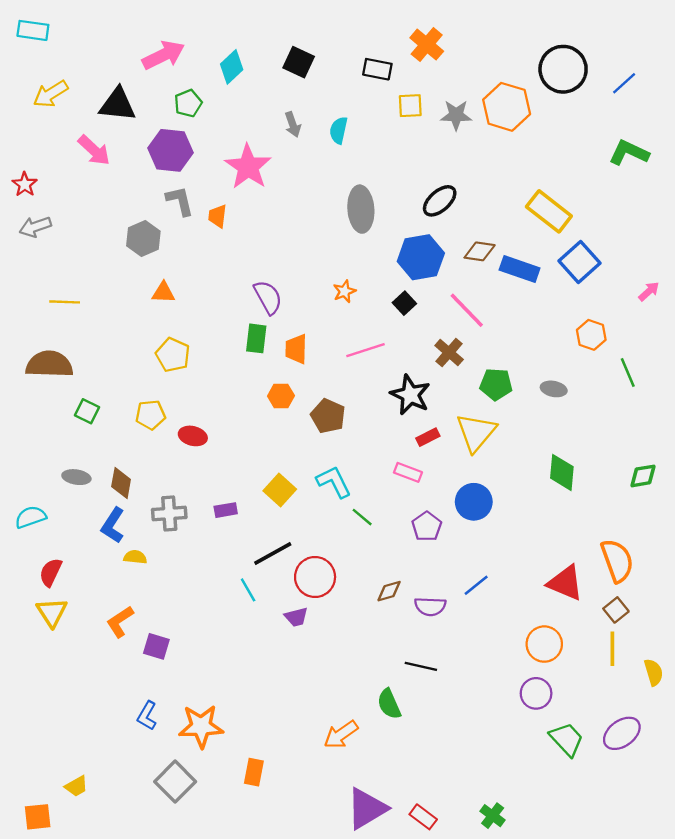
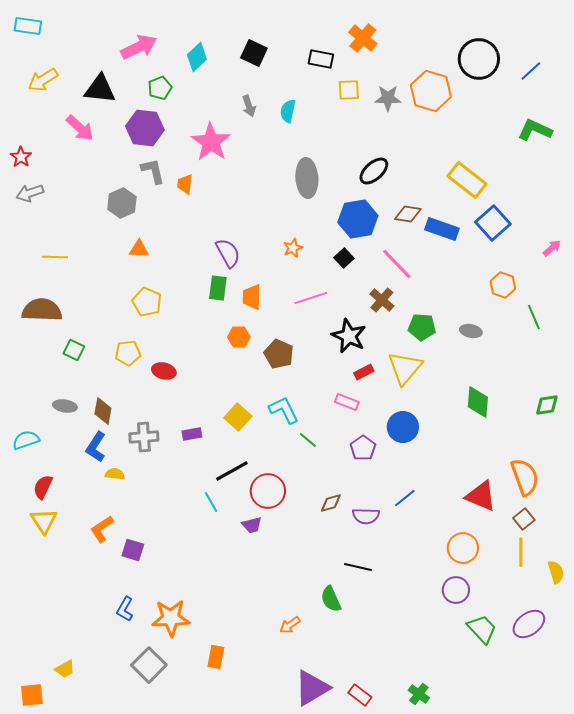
orange arrow: (341, 735) -> (290, 625), size x0.7

